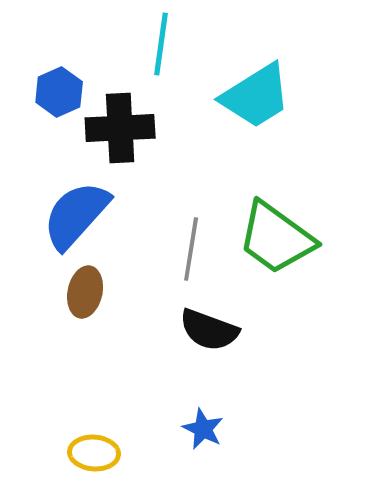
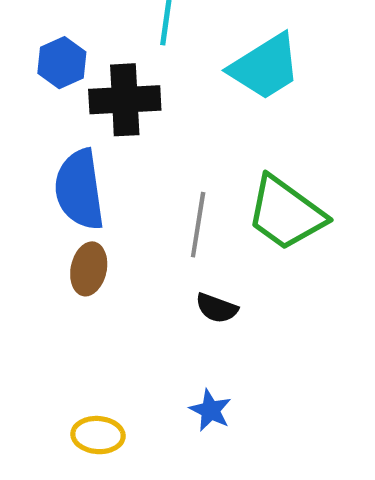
blue semicircle: (76, 215) -> (79, 190), turned -50
black semicircle: (209, 330) -> (217, 308), size x0.7

